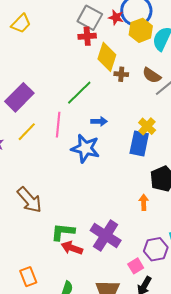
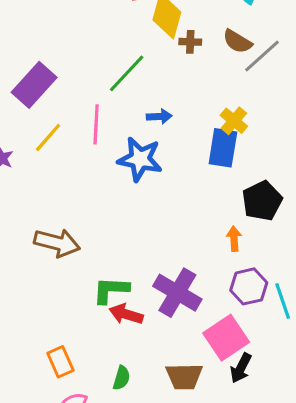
brown arrow: (29, 200) -> (57, 243), turned -32
purple hexagon: (156, 249) -> (249, 286), moved
pink square: (136, 266) -> (226, 338), size x1.8

